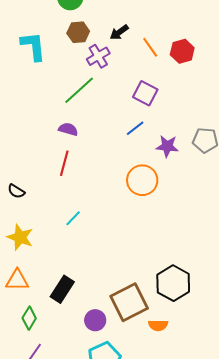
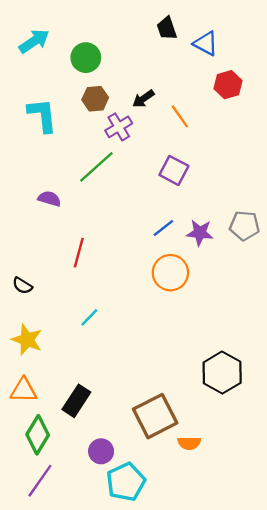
red hexagon: (182, 51) -> (228, 85), moved
blue line: (135, 128) -> (163, 228), moved
purple semicircle: (68, 129) -> (49, 199), moved
black hexagon: (173, 283) -> (222, 373), moved
green diamond: (29, 318) -> (38, 435), size x1.4
purple circle: (95, 320) -> (101, 451), moved

